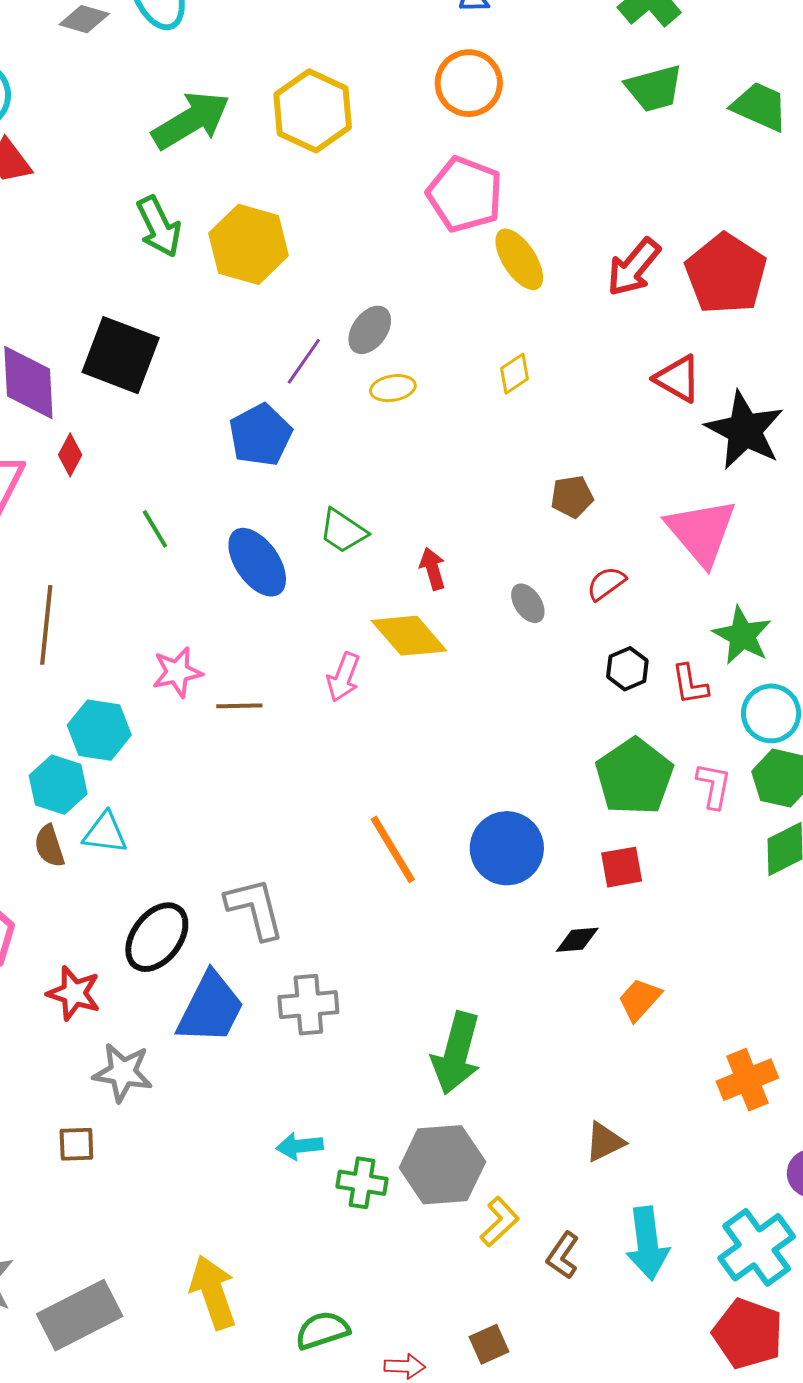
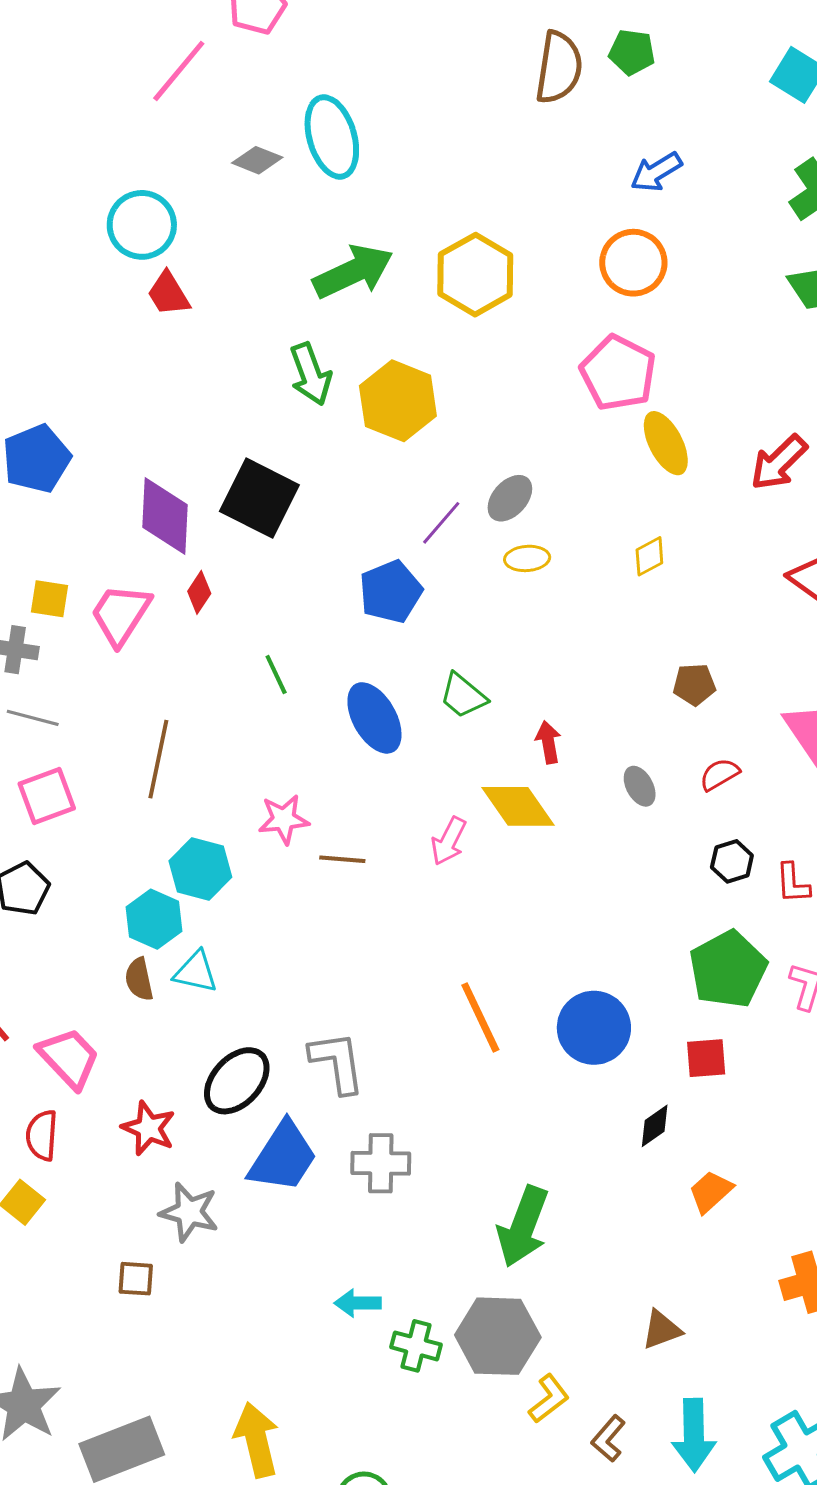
black diamond: (577, 940) -> (655, 1126), turned -36

